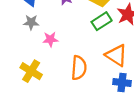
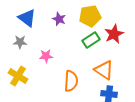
gray star: (31, 22) -> (20, 42), moved
yellow cross: (31, 71) -> (18, 76), moved

